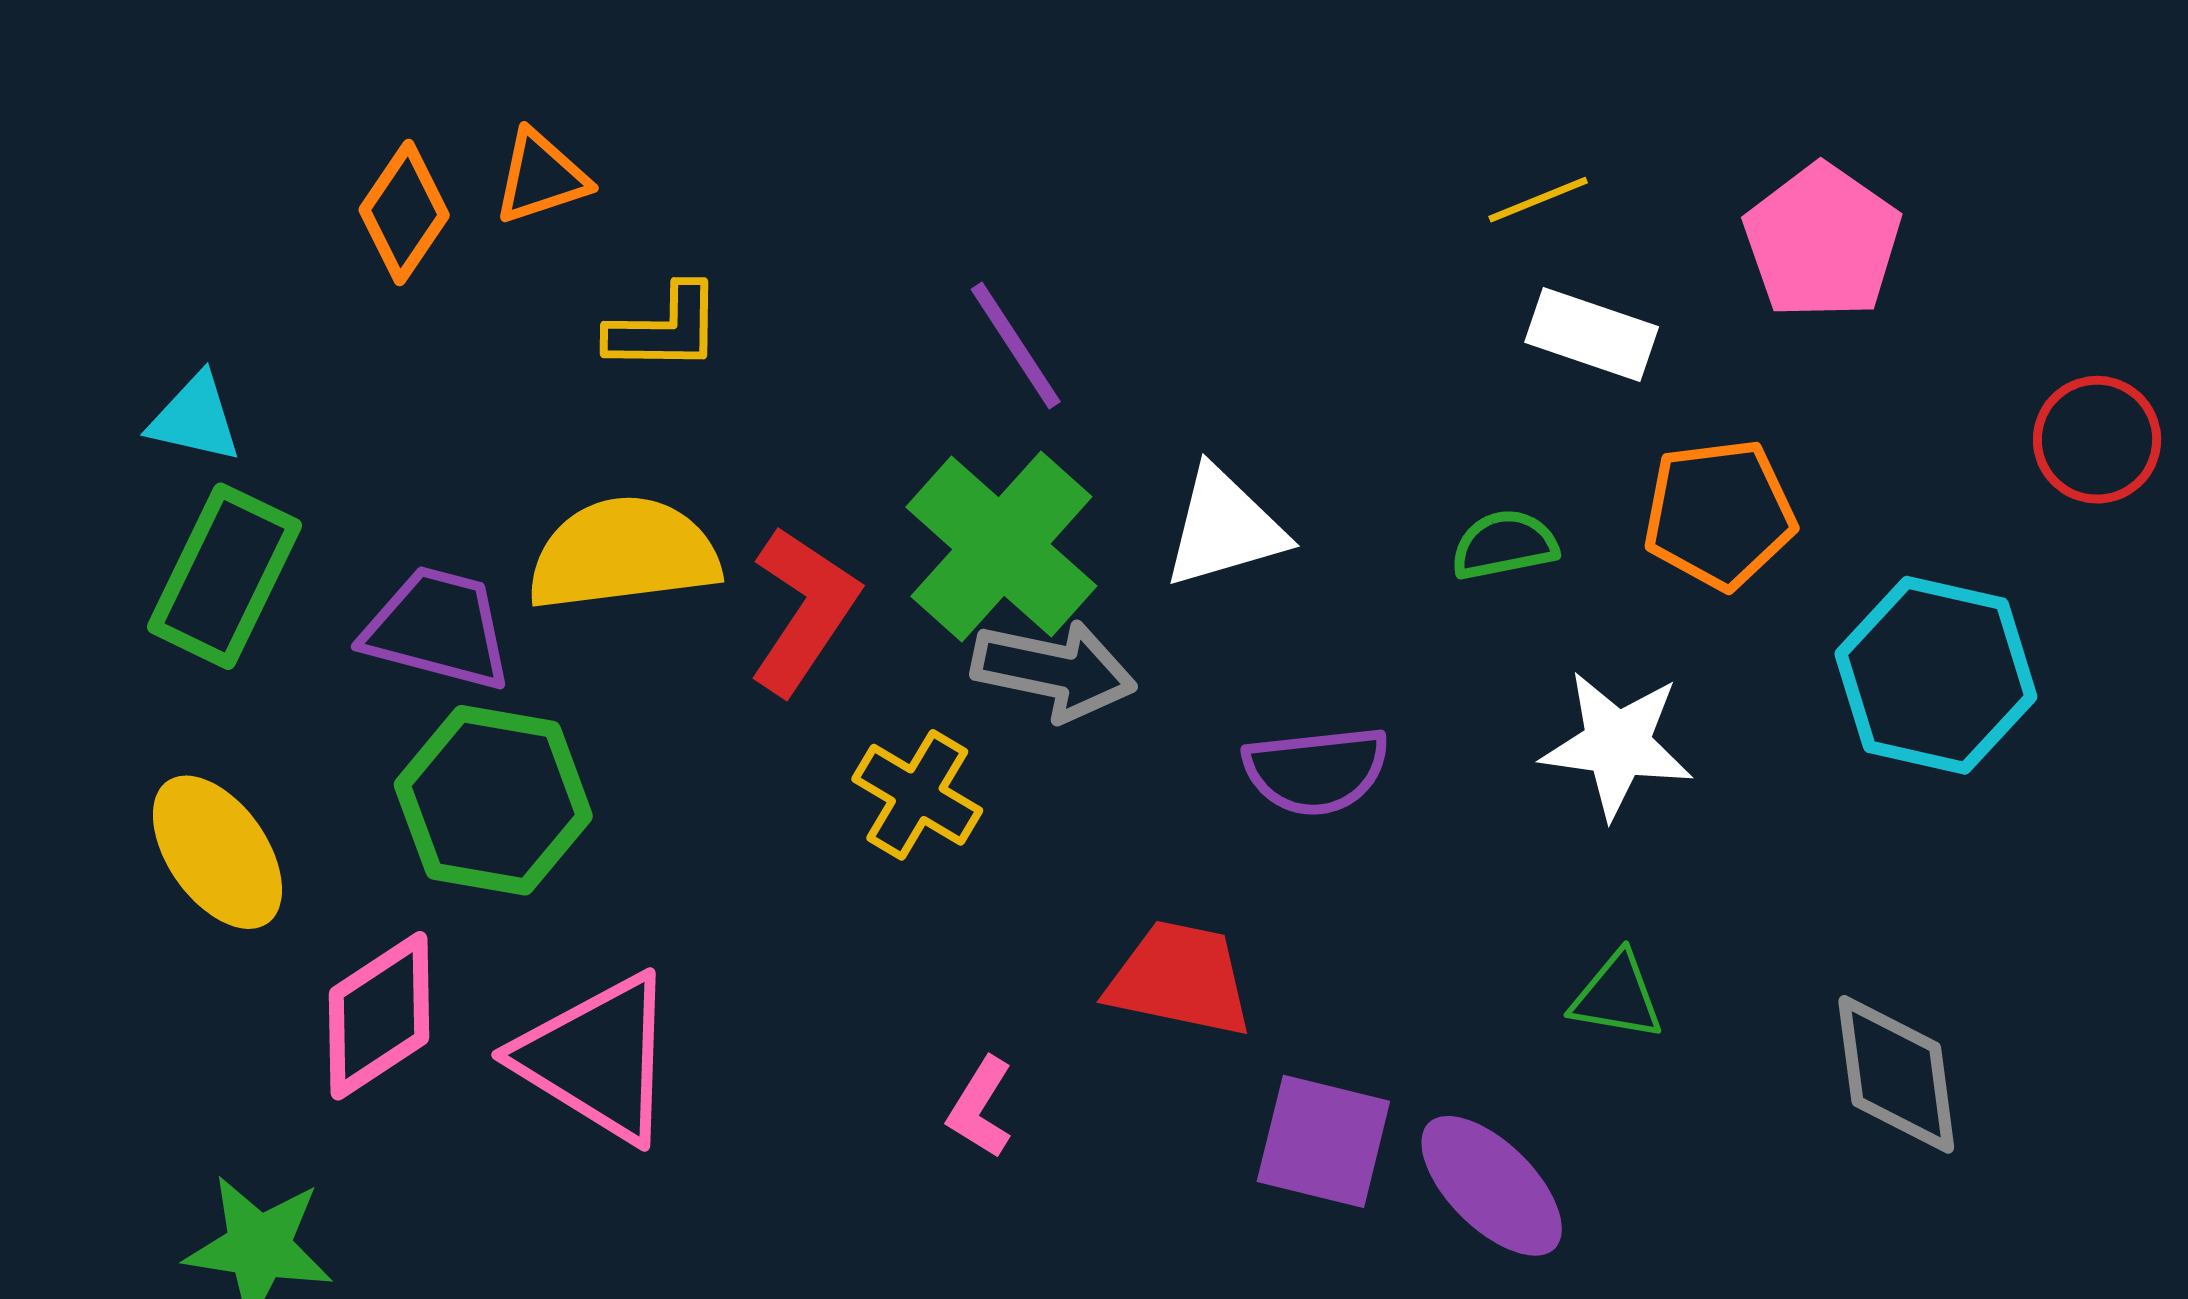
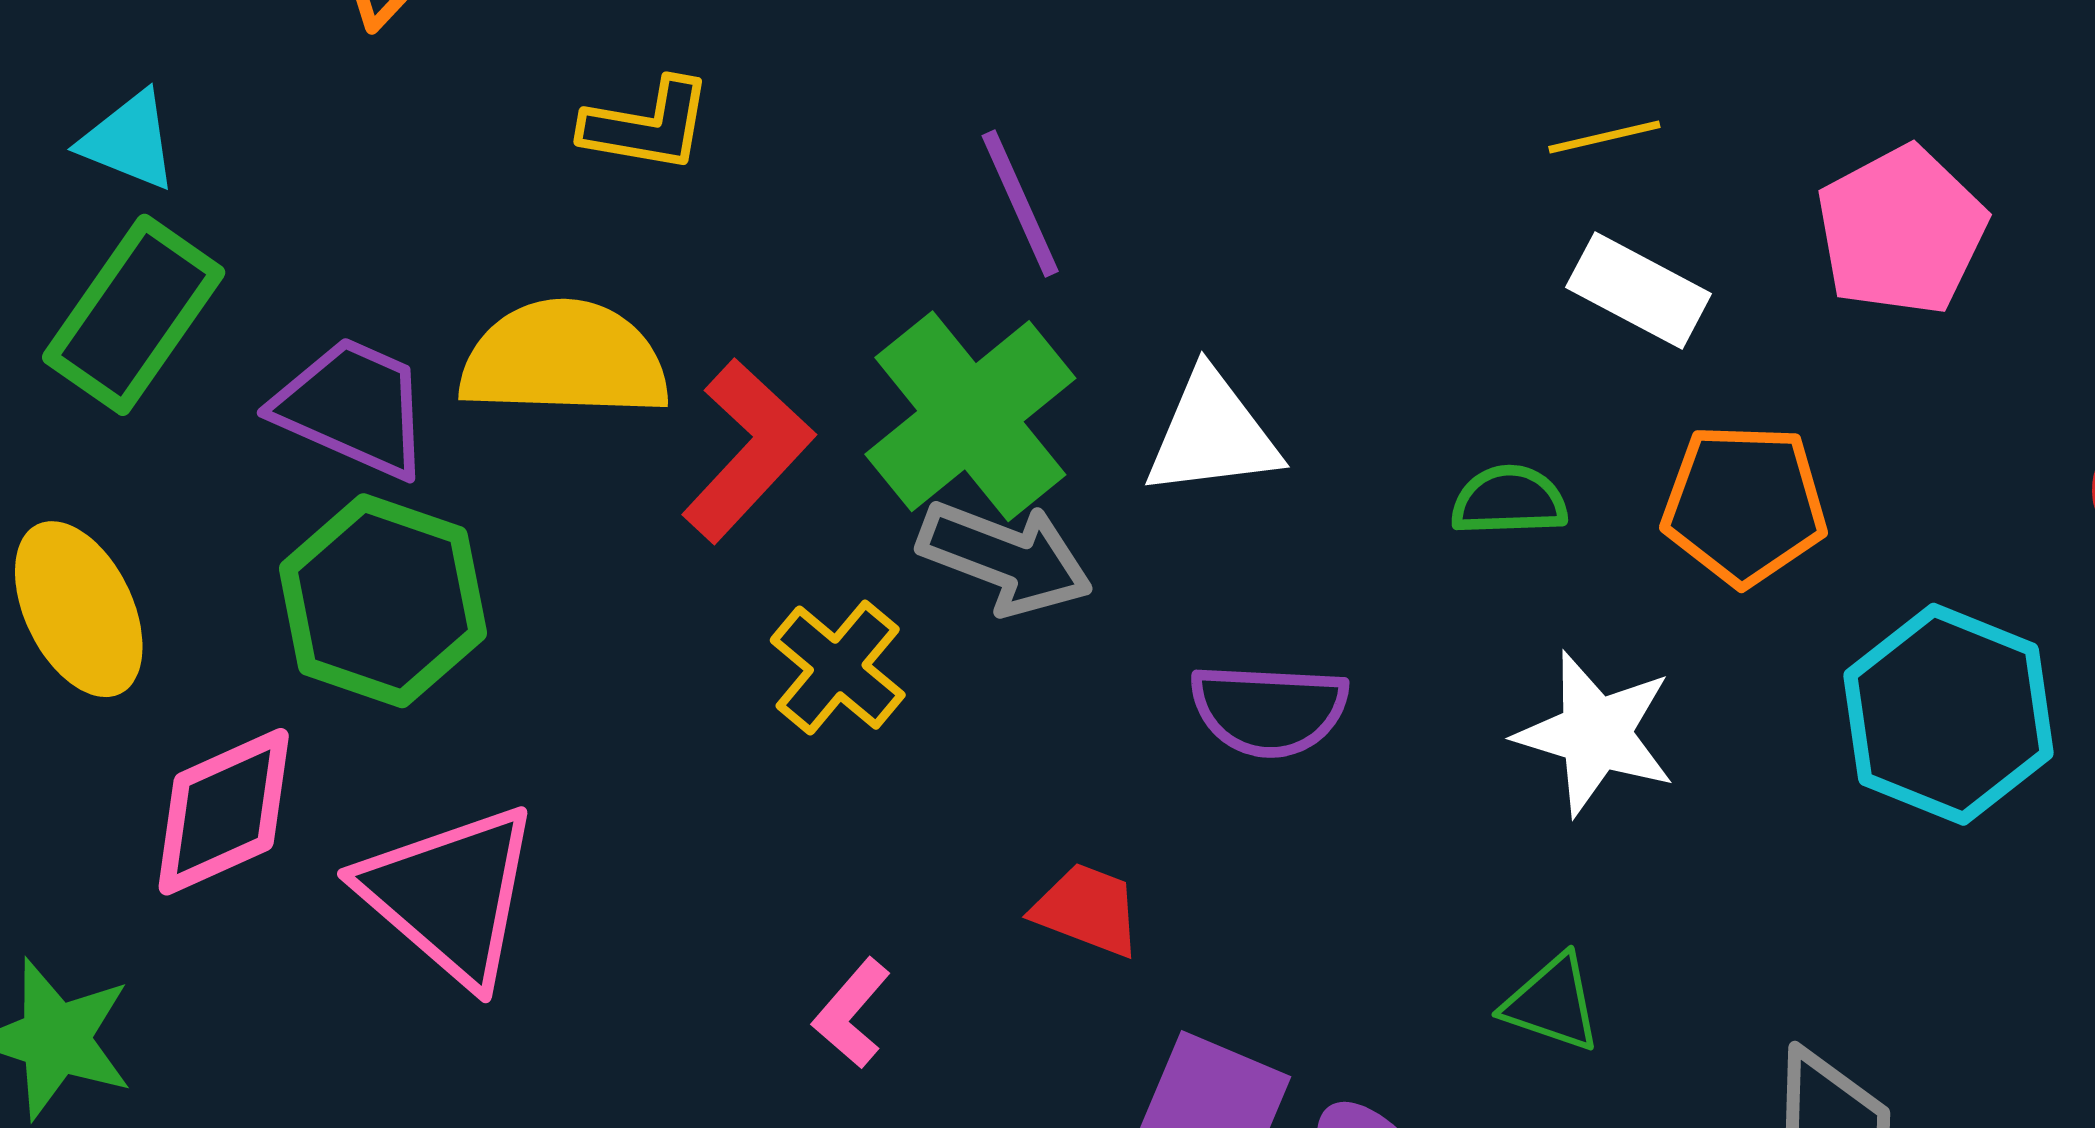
red trapezoid: (1180, 979) -> (1087, 910), size x0.7

